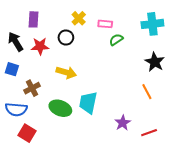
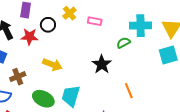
black circle: (66, 38) -> (48, 25), moved
green semicircle: (116, 40) -> (123, 43), moved
black star: (155, 62) -> (102, 64), moved

